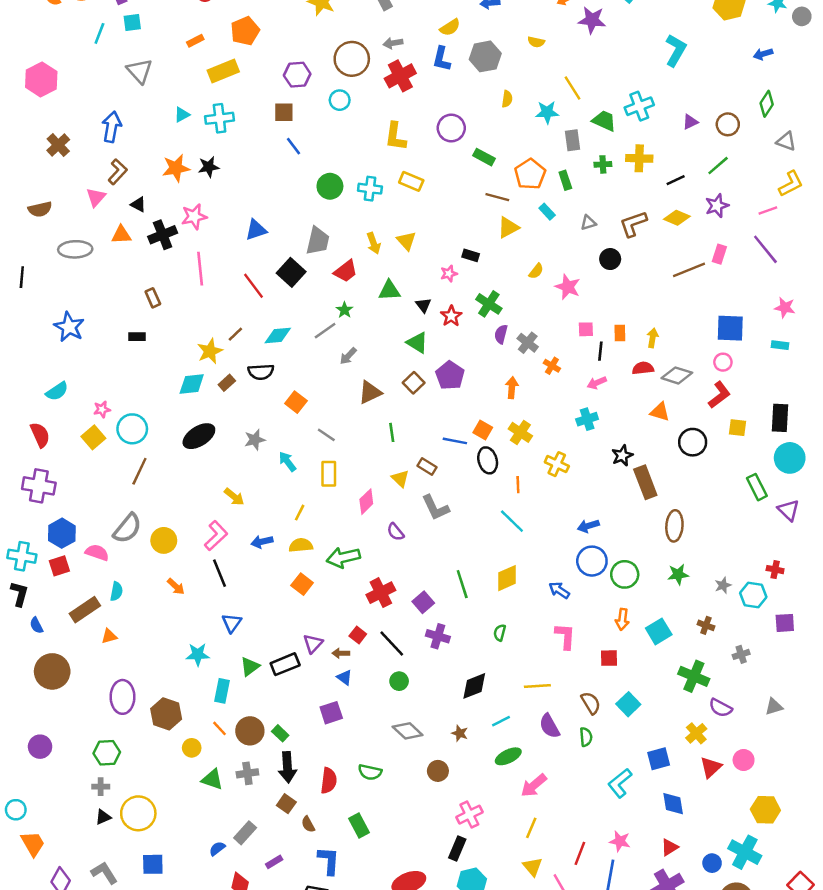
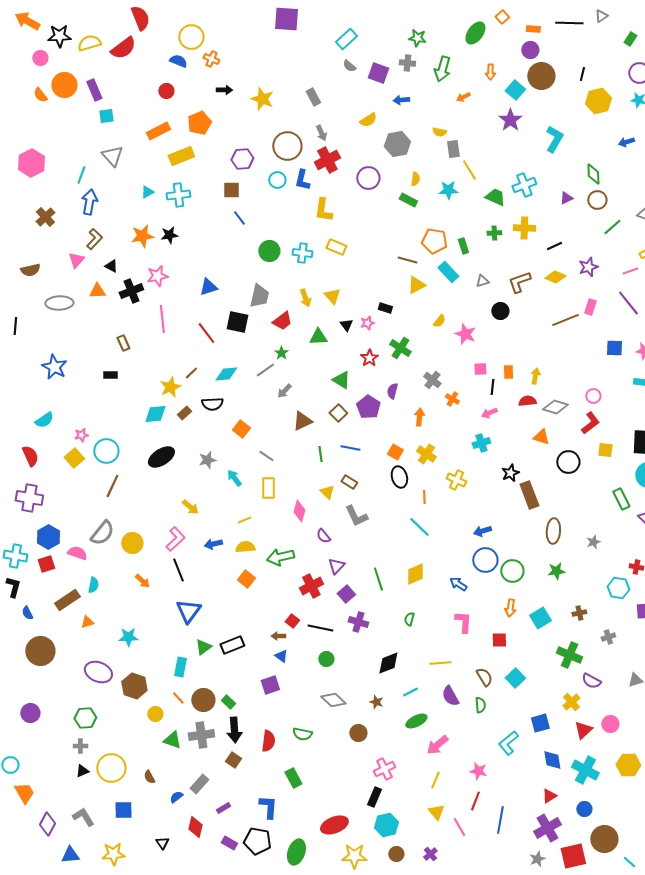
purple star: (592, 20) -> (510, 120), moved, turned 30
cyan line: (99, 33) -> (81, 175), moved
orange rectangle: (195, 41) -> (158, 131), size x1.6
gray arrow: (393, 43) -> (321, 133), turned -105
blue L-shape: (442, 59) -> (302, 180), moved
green diamond: (767, 104) -> (593, 174), moved, turned -35
purple circle: (451, 128) -> (368, 178), moved
gray rectangle: (573, 140) -> (453, 149), moved
green rectangle: (484, 157) -> (408, 200), moved
green line: (718, 166) -> (612, 227), moved
orange pentagon: (530, 174) -> (434, 241), turned -30
cyan rectangle: (547, 212) -> (448, 272), size x1.5
black square: (291, 272) -> (237, 322), turned -30
black triangle: (423, 305) -> (346, 325), moved
blue square: (730, 328) -> (614, 348), moved, size x0.7
purple semicircle: (501, 334) -> (392, 391), moved
blue line: (455, 441) -> (350, 448), moved
pink diamond: (366, 502) -> (299, 511), turned -30
yellow line: (300, 513) -> (244, 520), turned 40
gray star: (723, 585) -> (593, 542), moved
blue triangle: (232, 623) -> (188, 611), size x1.5
brown cross: (706, 625) -> (579, 613), turned -32
purple triangle: (313, 644) -> (336, 566), moved
black line: (392, 644) -> (320, 628), turned -35
cyan star: (198, 654) -> (128, 637), moved
purple ellipse: (123, 697) -> (98, 672), turned -68
gray cross: (247, 773) -> (201, 735), size x1.4
brown semicircle: (308, 824) -> (149, 777), moved
pink star: (620, 841) -> (478, 771), moved
cyan cross: (745, 852) -> (585, 770), moved

